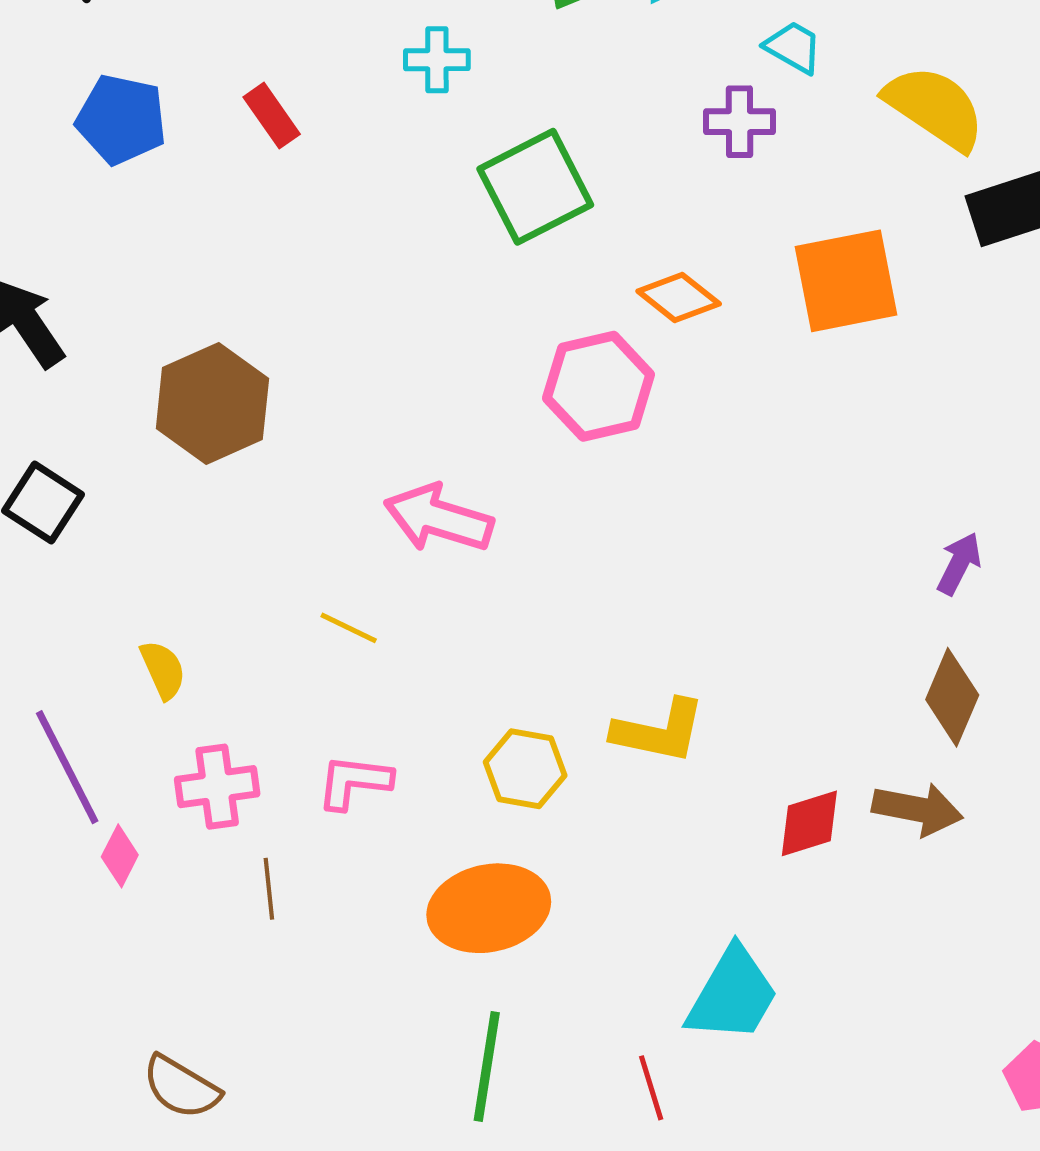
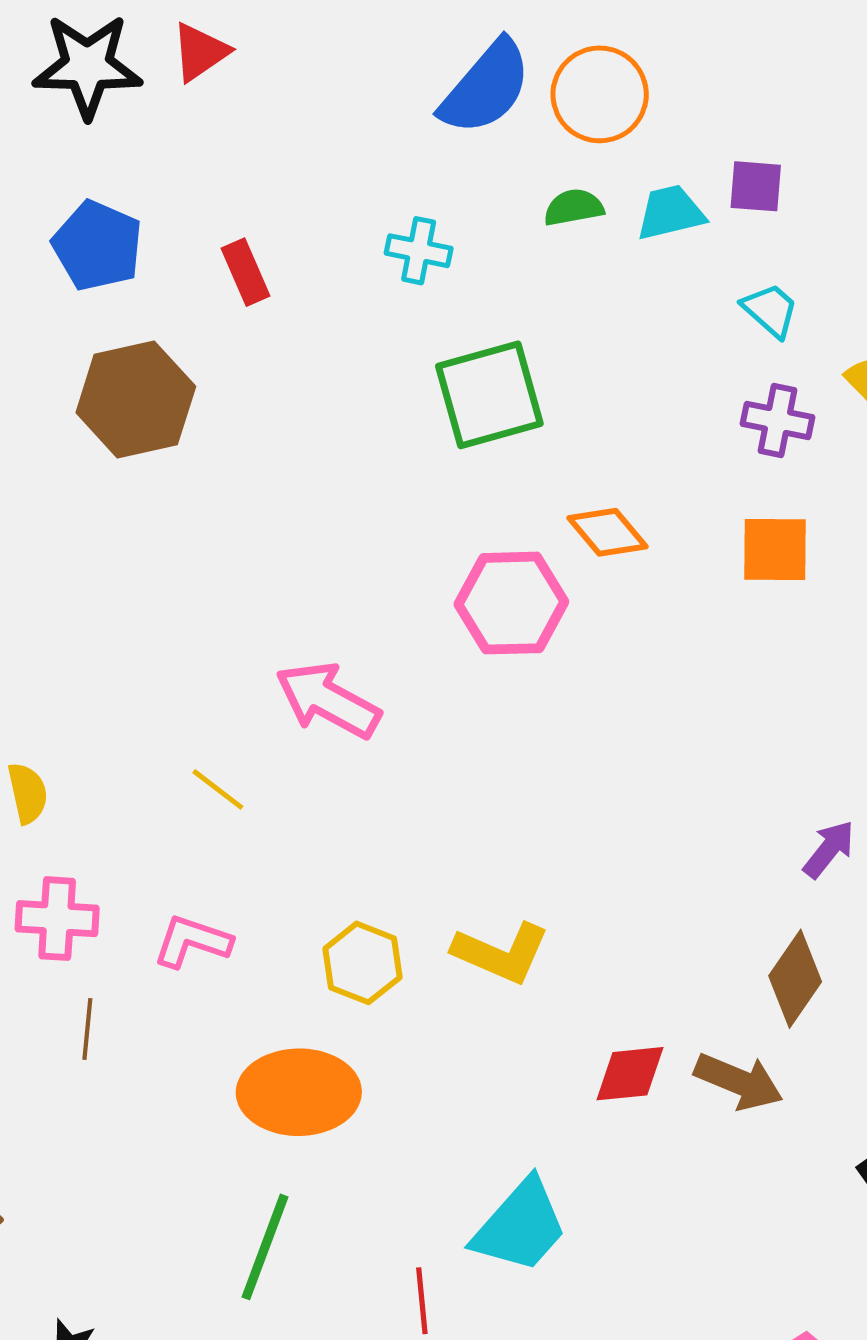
purple cross: (740, 122) -> (778, 420), moved
orange square: (846, 281) -> (775, 550), size x0.7
brown hexagon: (212, 404) -> (136, 399), moved

